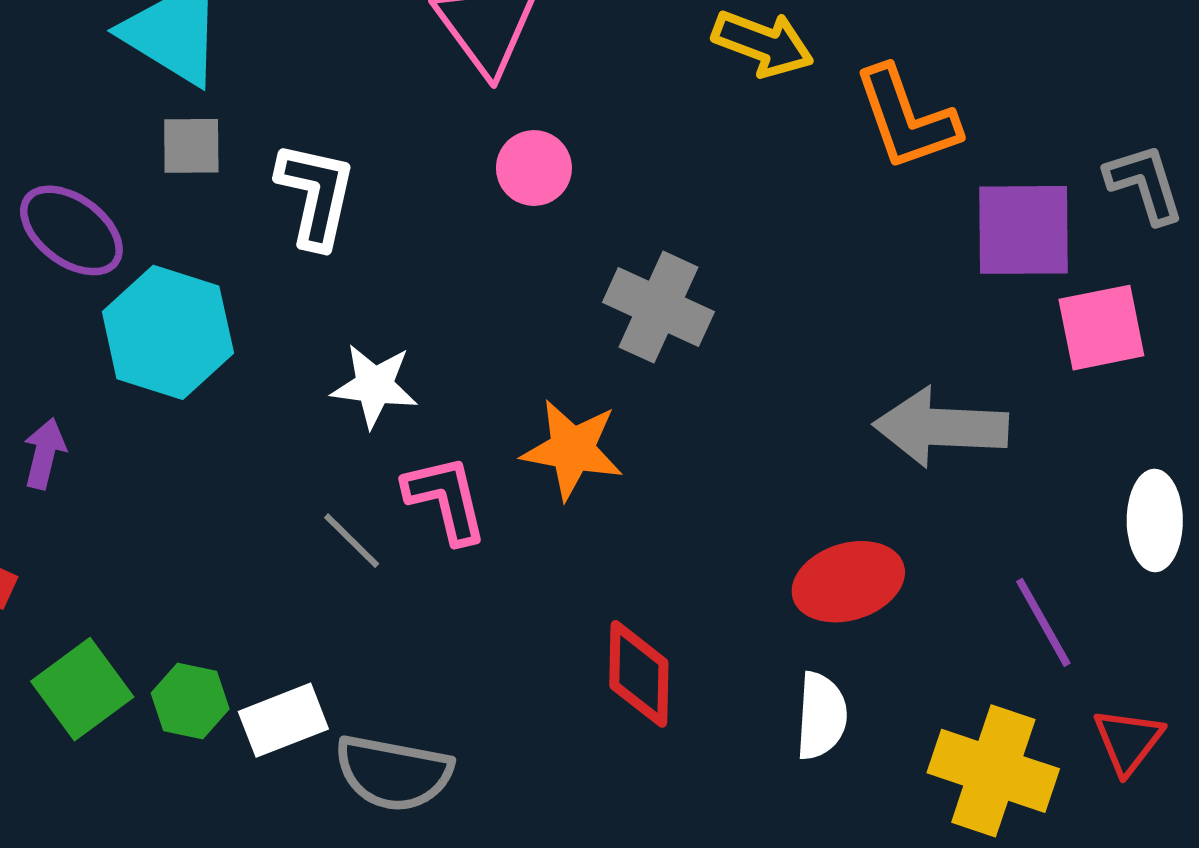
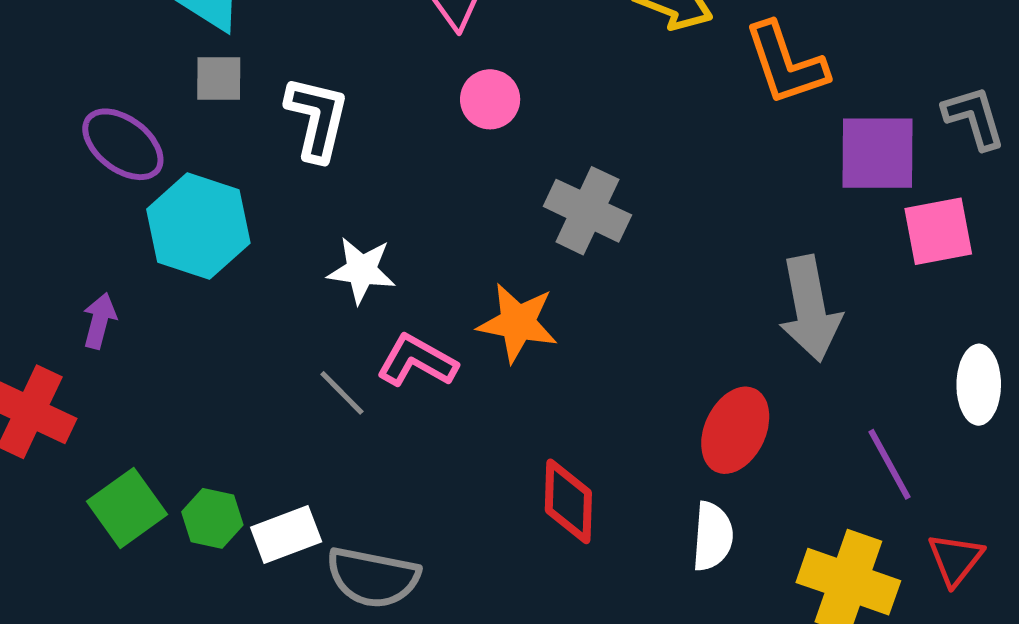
gray arrow: (941, 427) -> (810, 309), turned -104
pink L-shape: (446, 499) -> (417, 361), turned -48
red ellipse: (848, 582) -> (735, 430), turned -48

